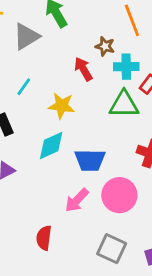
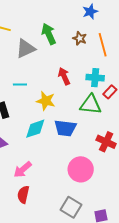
brown star: (105, 46) -> (80, 38), moved
cyan line: (24, 87) -> (20, 84), turned 48
blue trapezoid: (90, 160) -> (65, 128), moved
pink arrow: (77, 200) -> (23, 170), moved

